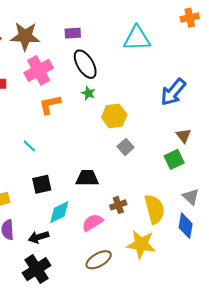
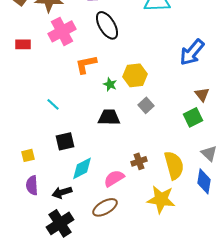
green star: (88, 93) -> (110, 84), moved
orange L-shape: (50, 105) -> (86, 64), moved
black trapezoid: (87, 178) -> (109, 117), moved
brown ellipse: (99, 260) -> (105, 207), moved

